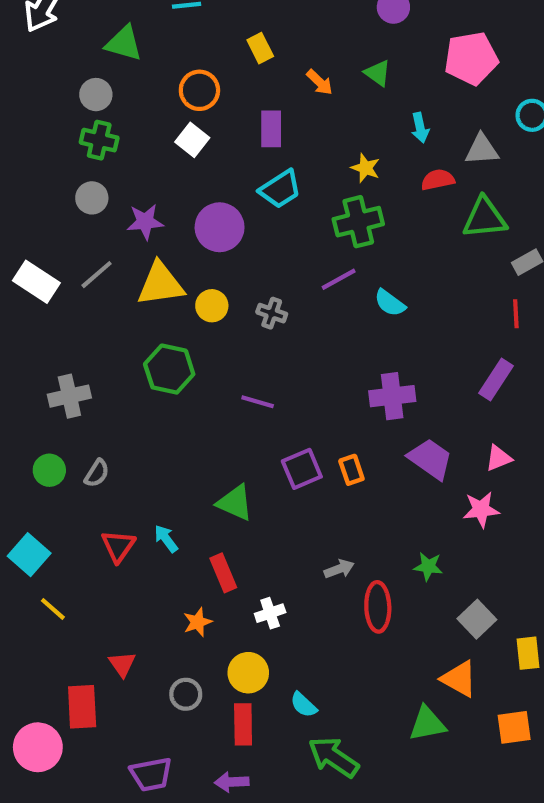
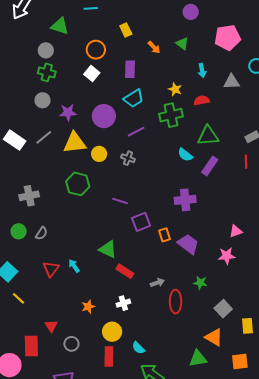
red semicircle: (438, 180) -> (202, 101), moved
green triangle: (485, 218) -> (208, 136), moved
purple line: (339, 279) -> (136, 132), moved
purple rectangle: (496, 379) -> (210, 166), moved
purple trapezoid: (430, 459) -> (188, 244), moved
purple square: (302, 469) -> (141, 222), moved
red rectangle: (223, 573) -> (125, 271), moved, turned -36
gray circle: (186, 694) -> (71, 344), moved

